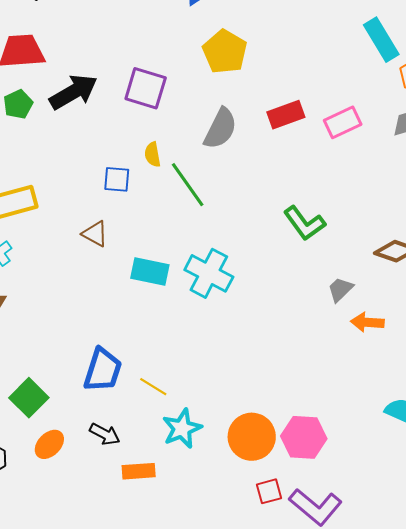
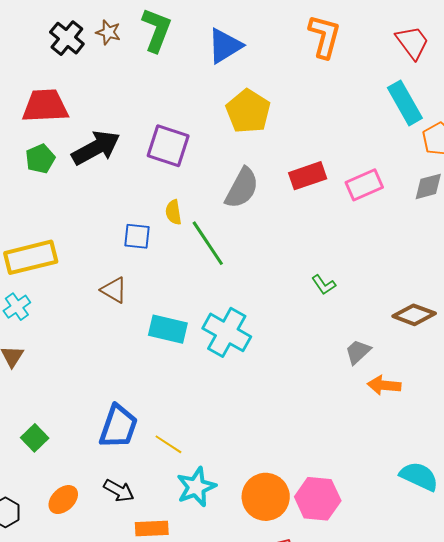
green L-shape: (304, 223) -> (324, 285), size x0.6
green square: (29, 398) -> (35, 438), moved, size x0.7

